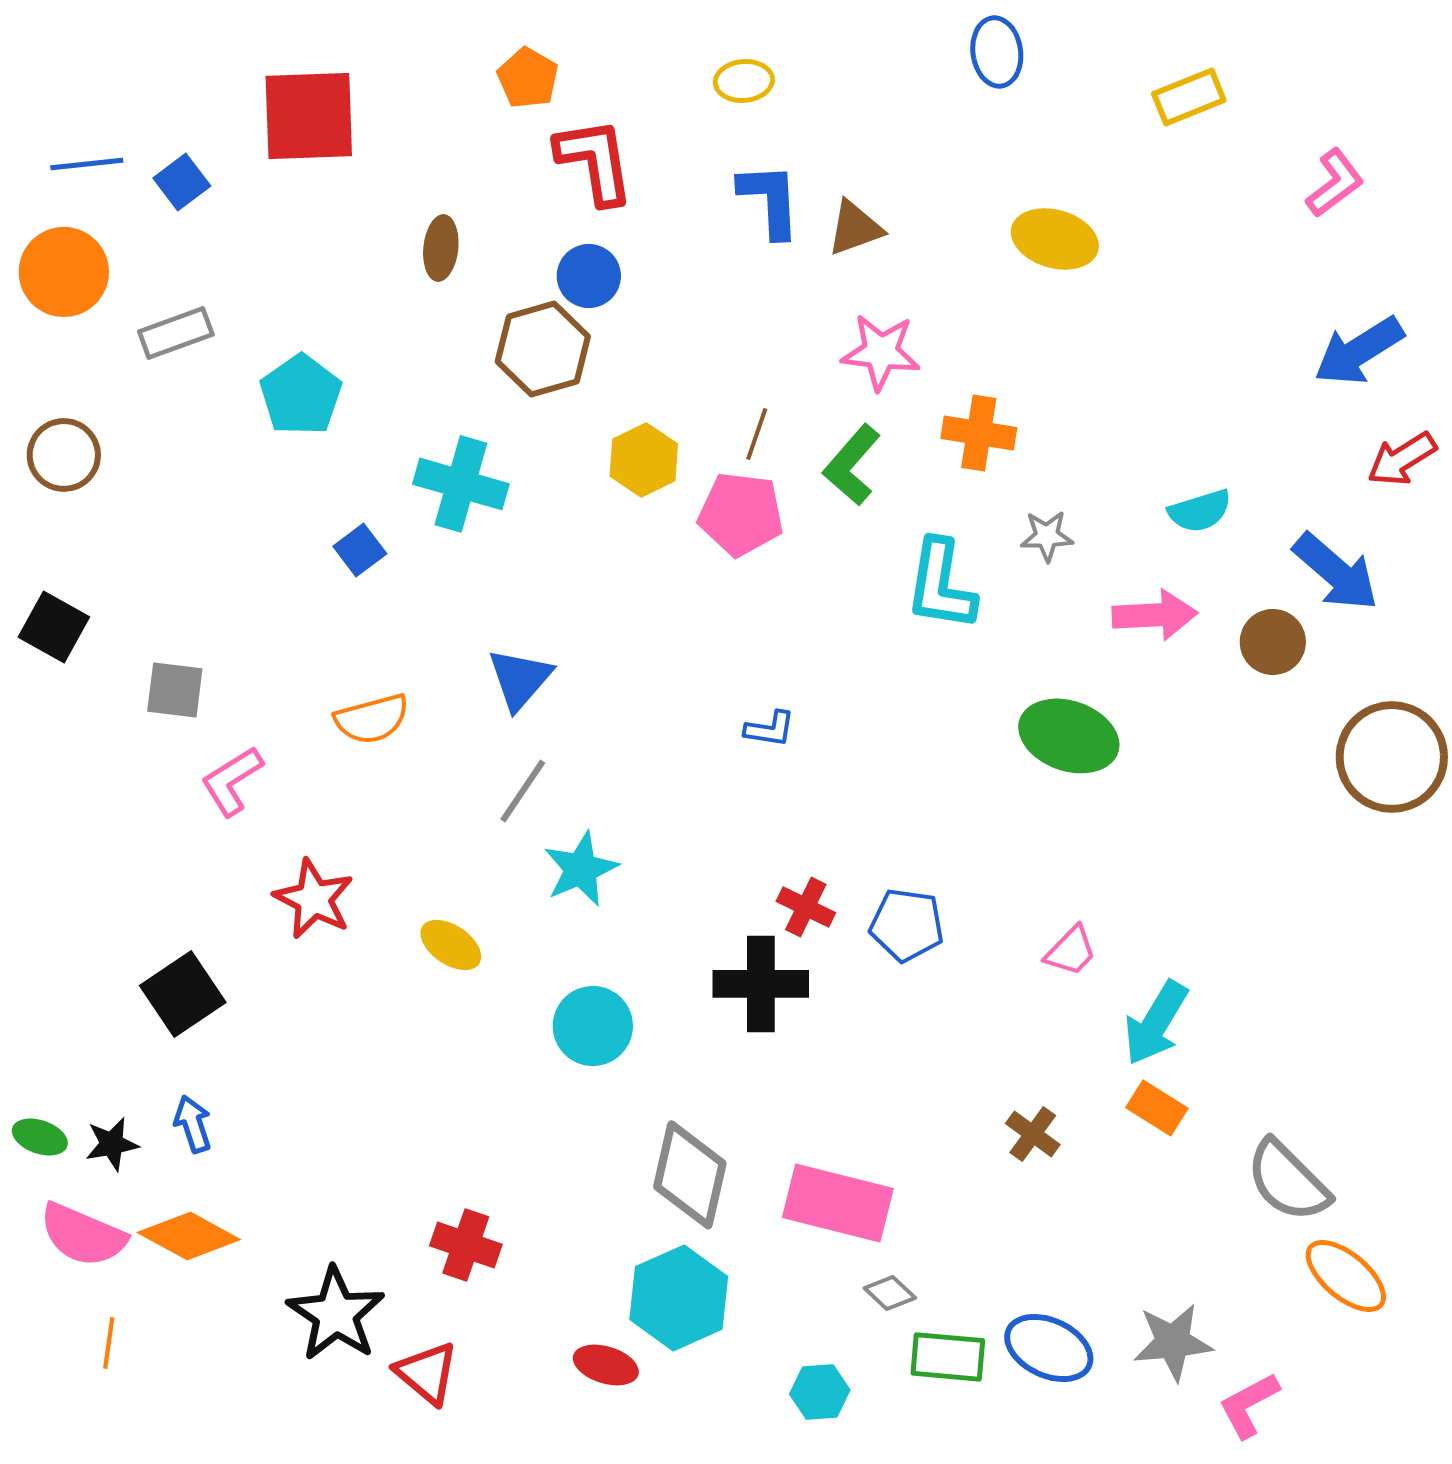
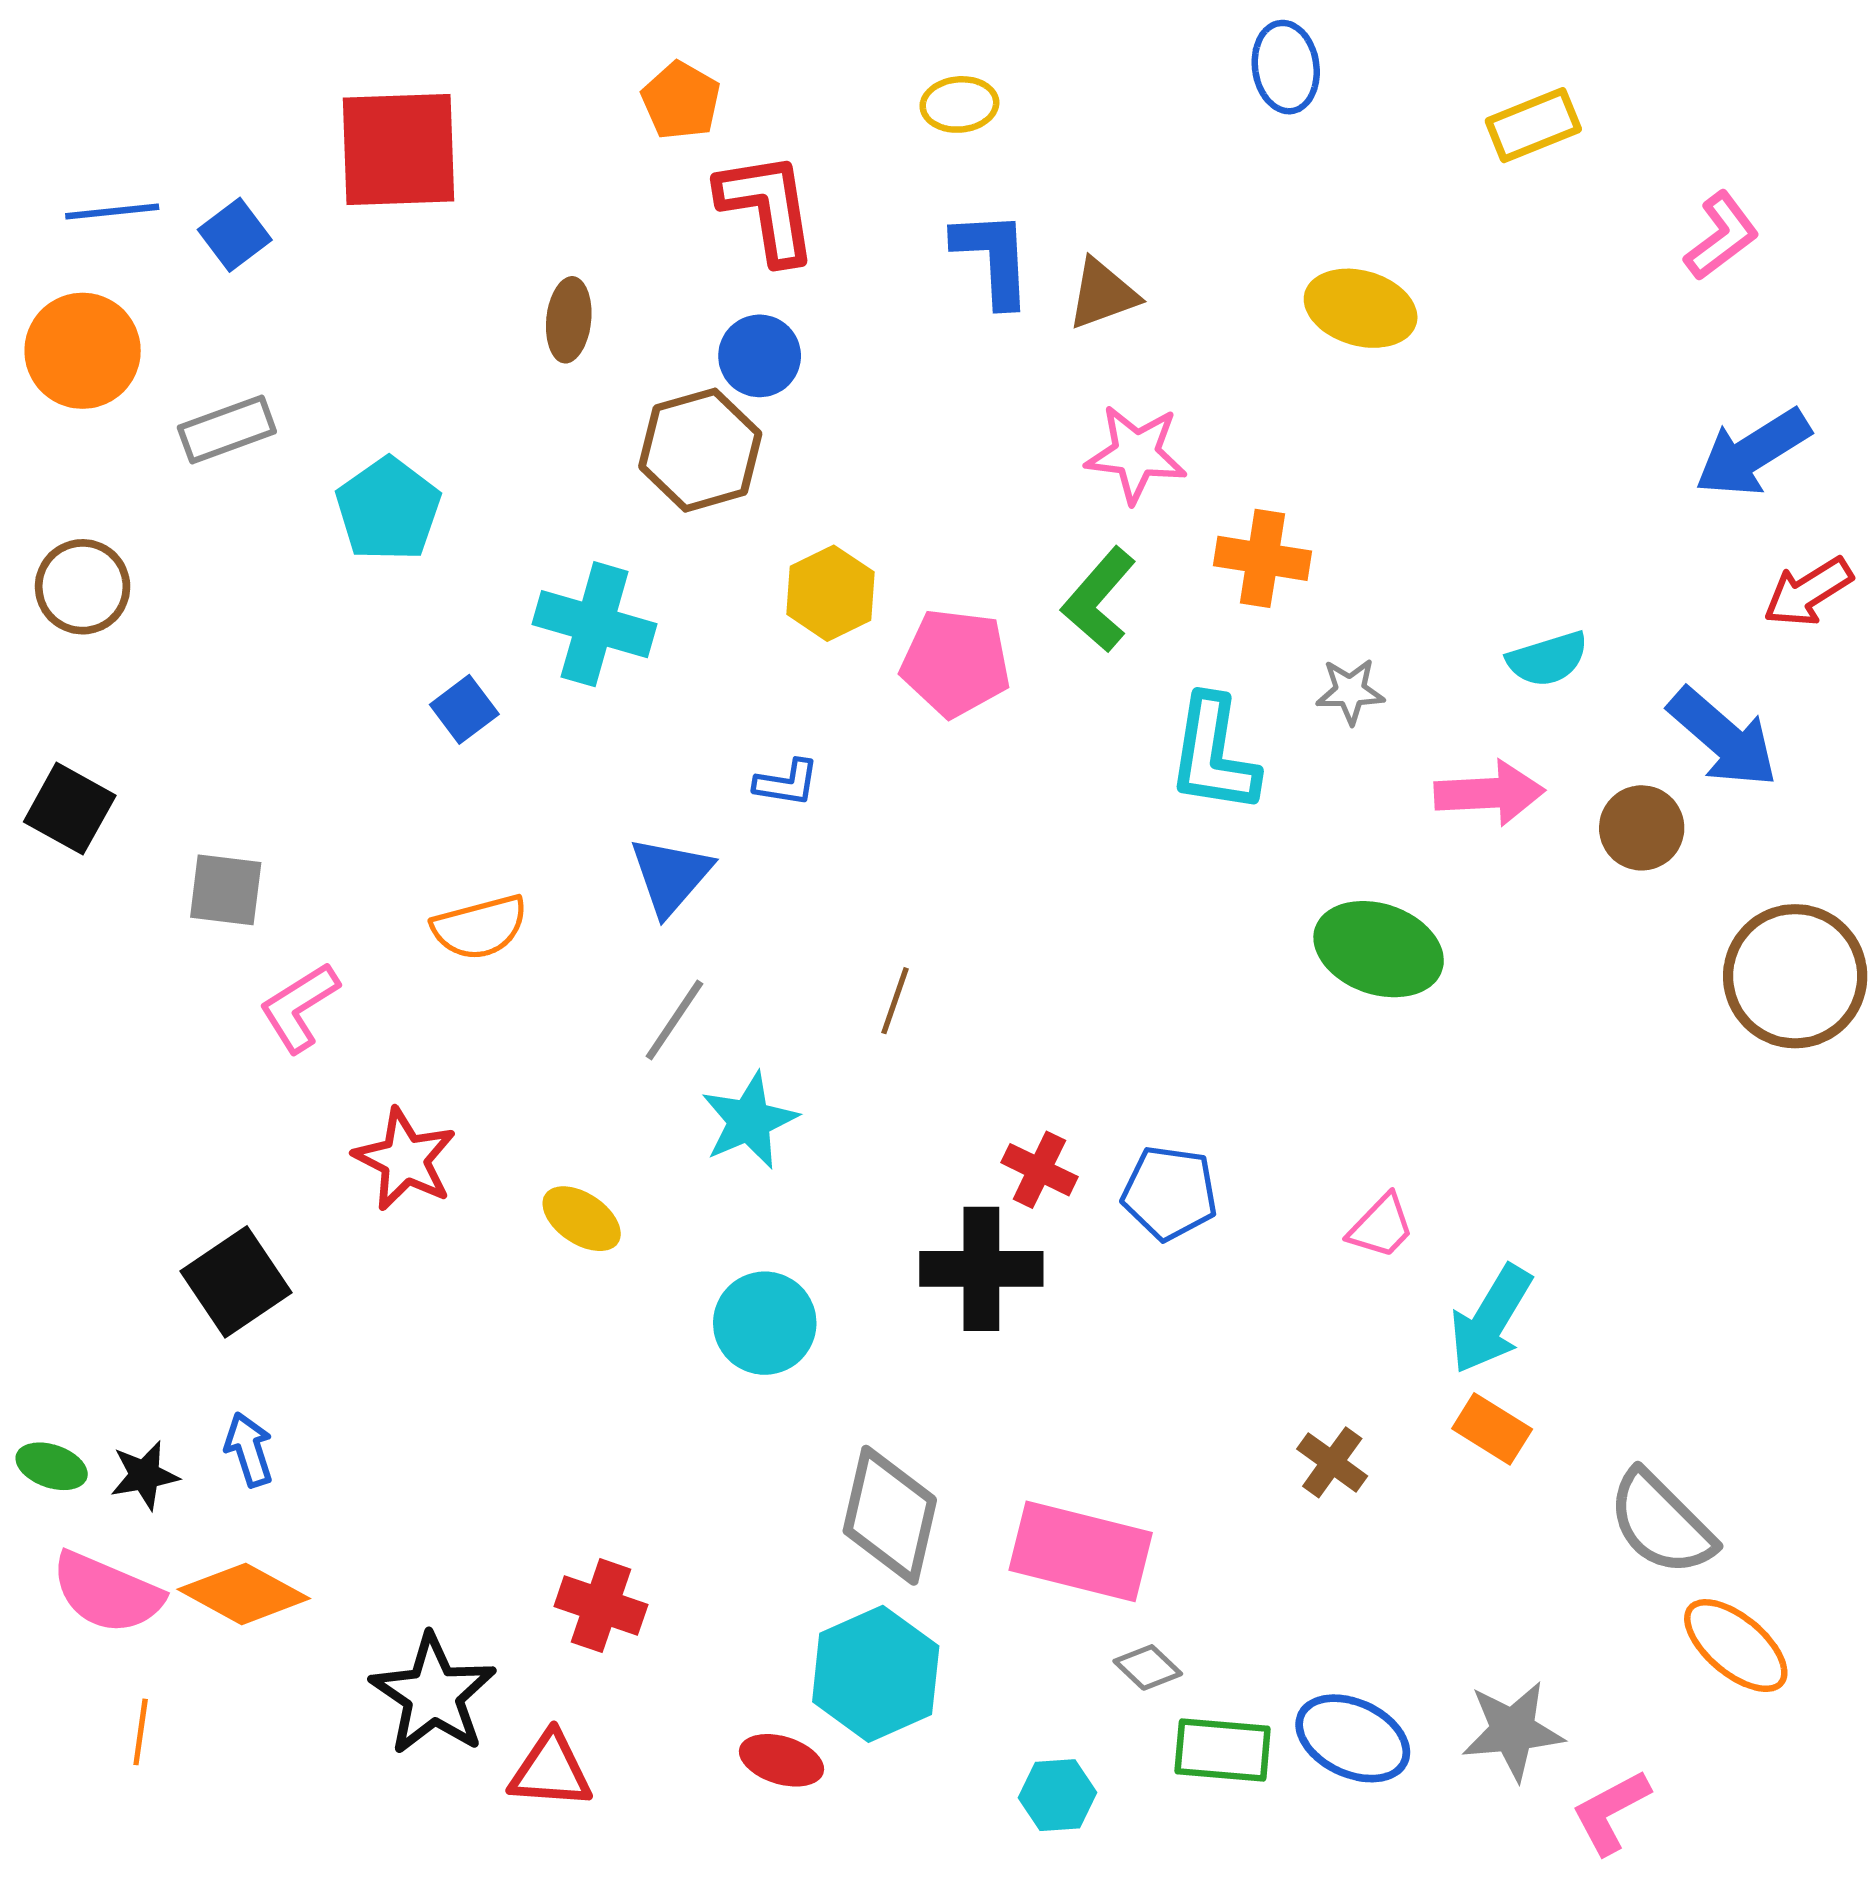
brown line: (757, 434) -> (895, 1001), moved
blue L-shape: (770, 729) -> (787, 783), moved
red triangle: (427, 1373) -> (551, 1771), turned -36

